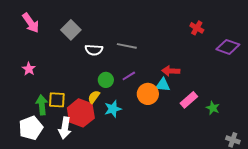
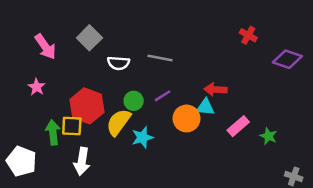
pink arrow: (31, 23) -> (45, 47), moved
yellow semicircle: (94, 97) -> (118, 122), size x1.6
red hexagon: (81, 113) -> (87, 106), moved
white pentagon: (31, 128) -> (21, 161), moved, turned -30

